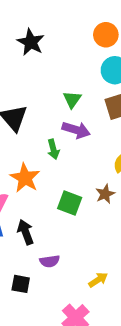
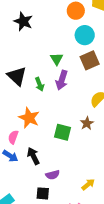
purple arrow: (76, 130) -> (62, 80), turned 96
green arrow: (53, 149) -> (40, 84), moved
black square: (21, 284) -> (43, 193), moved

